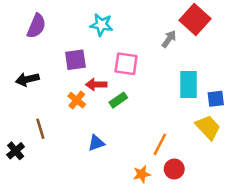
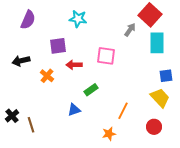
pink square: (126, 64) -> (106, 56), moved
cyan rectangle: (188, 85) -> (157, 43), moved
orange cross: (77, 100) -> (47, 76), moved
green rectangle: (118, 100) -> (91, 90), moved
brown line: (40, 129) -> (31, 125), moved
red circle: (174, 169) -> (154, 127), moved

